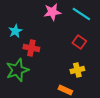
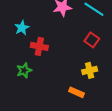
green star: (17, 70) -> (24, 70), size x0.6

